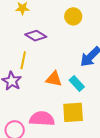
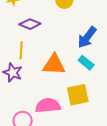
orange triangle: (54, 79) -> (54, 64), size x1.4
cyan rectangle: (77, 83) -> (86, 63), moved

